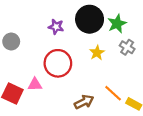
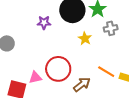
gray cross: (127, 47) -> (111, 28), turned -32
red circle: (58, 63) -> (58, 69), moved

